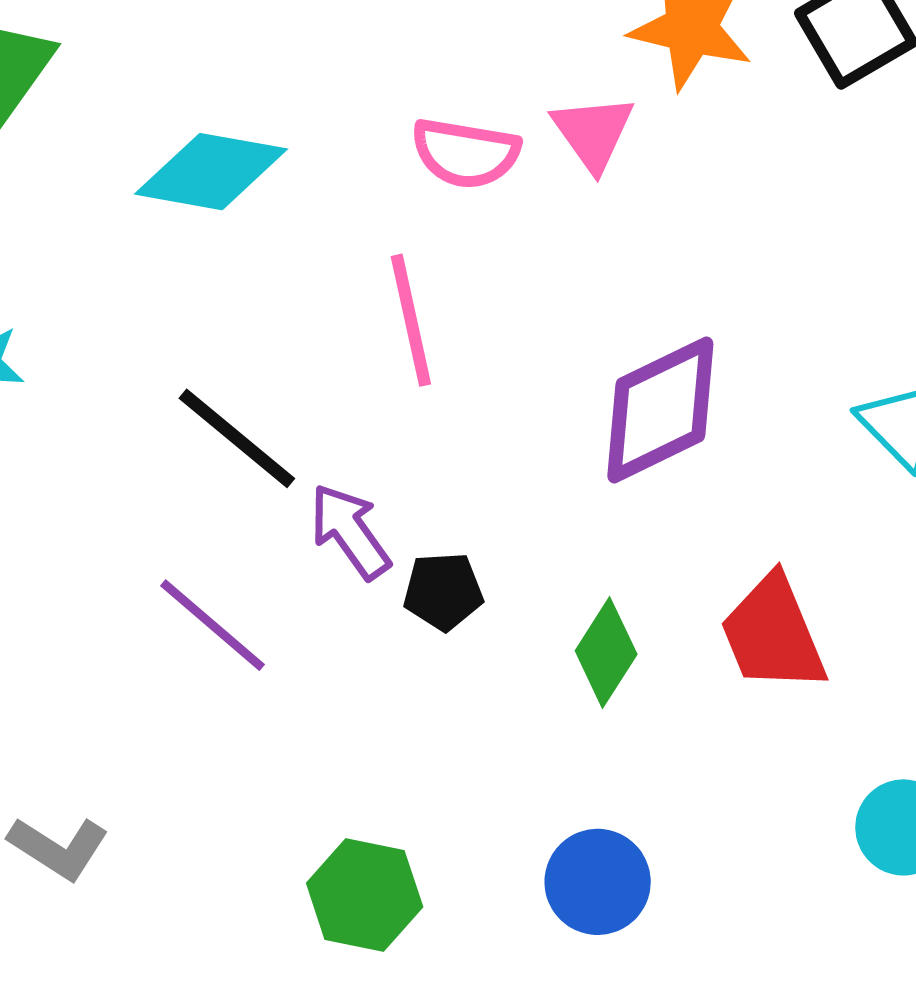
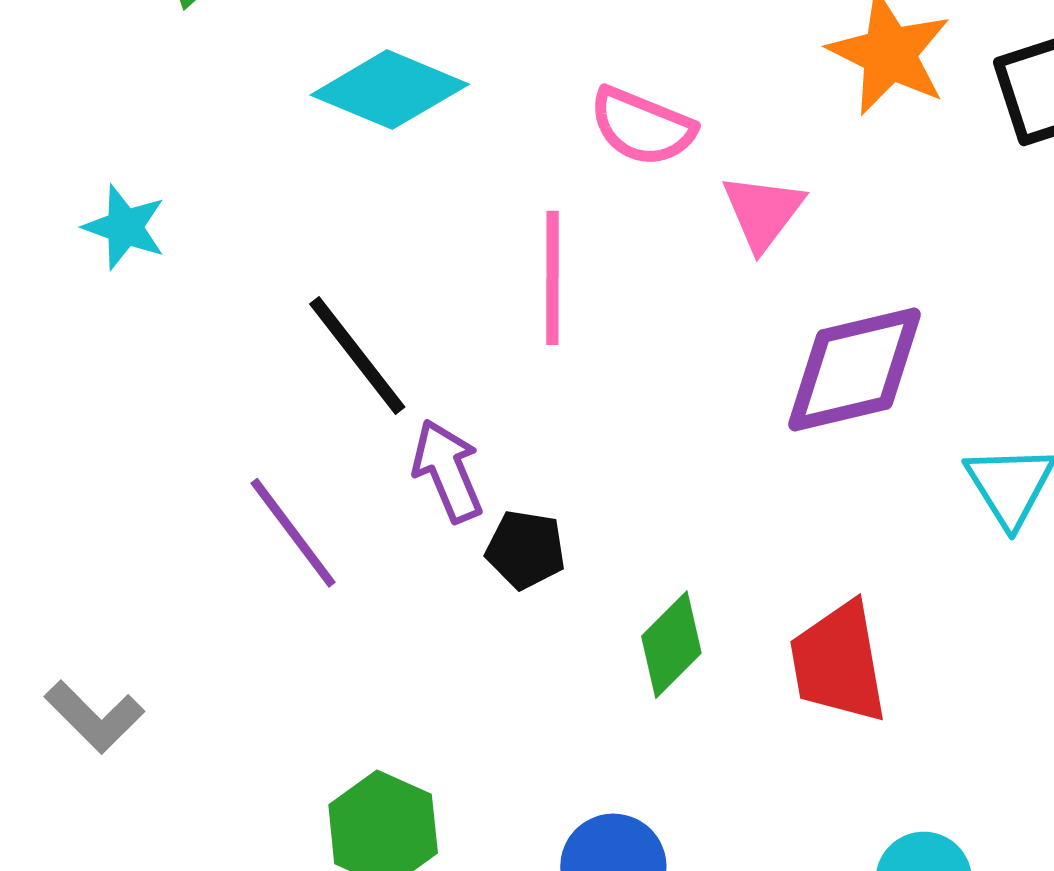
pink triangle: (593, 133) -> (763, 212), moved
purple diamond: (660, 410) -> (855, 369), moved

